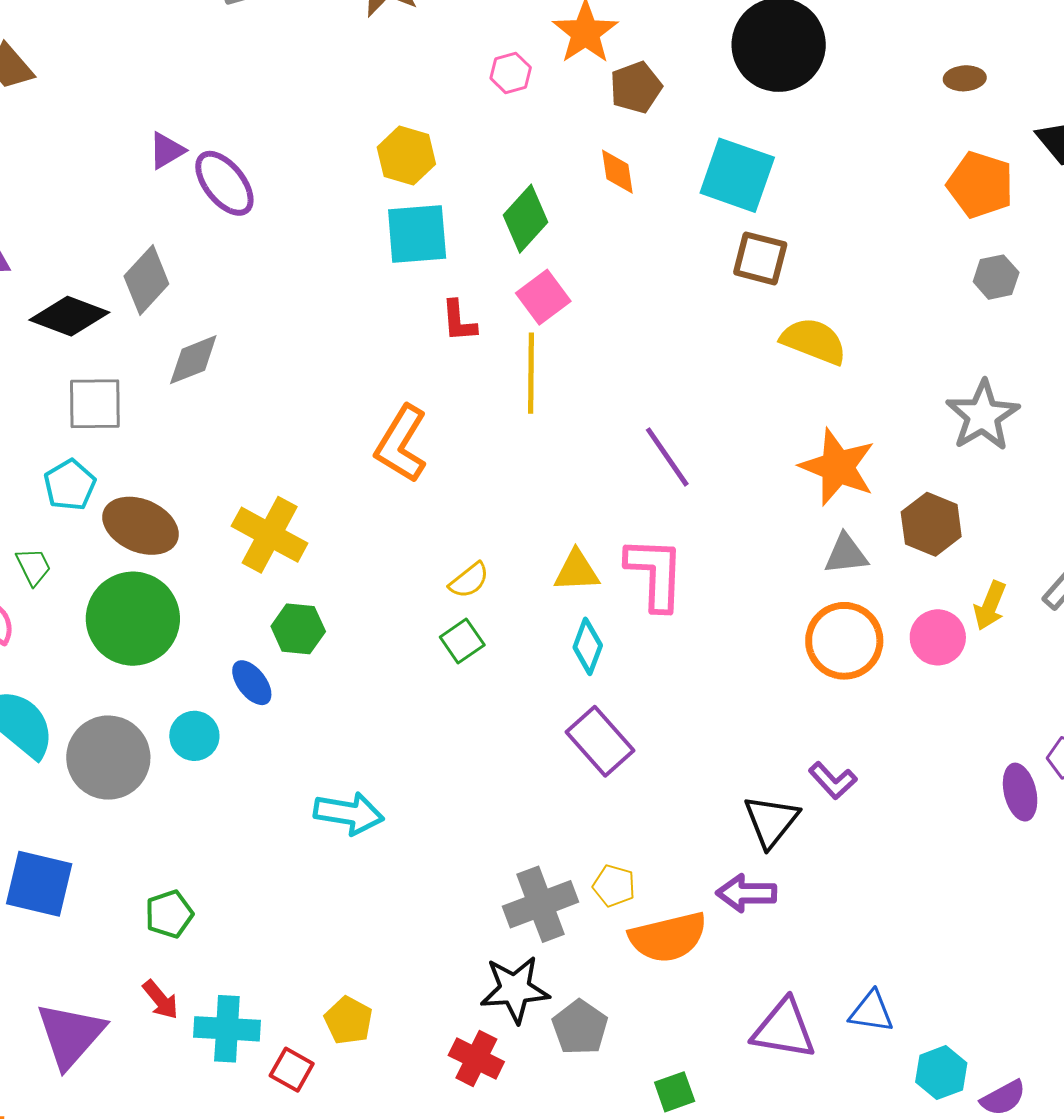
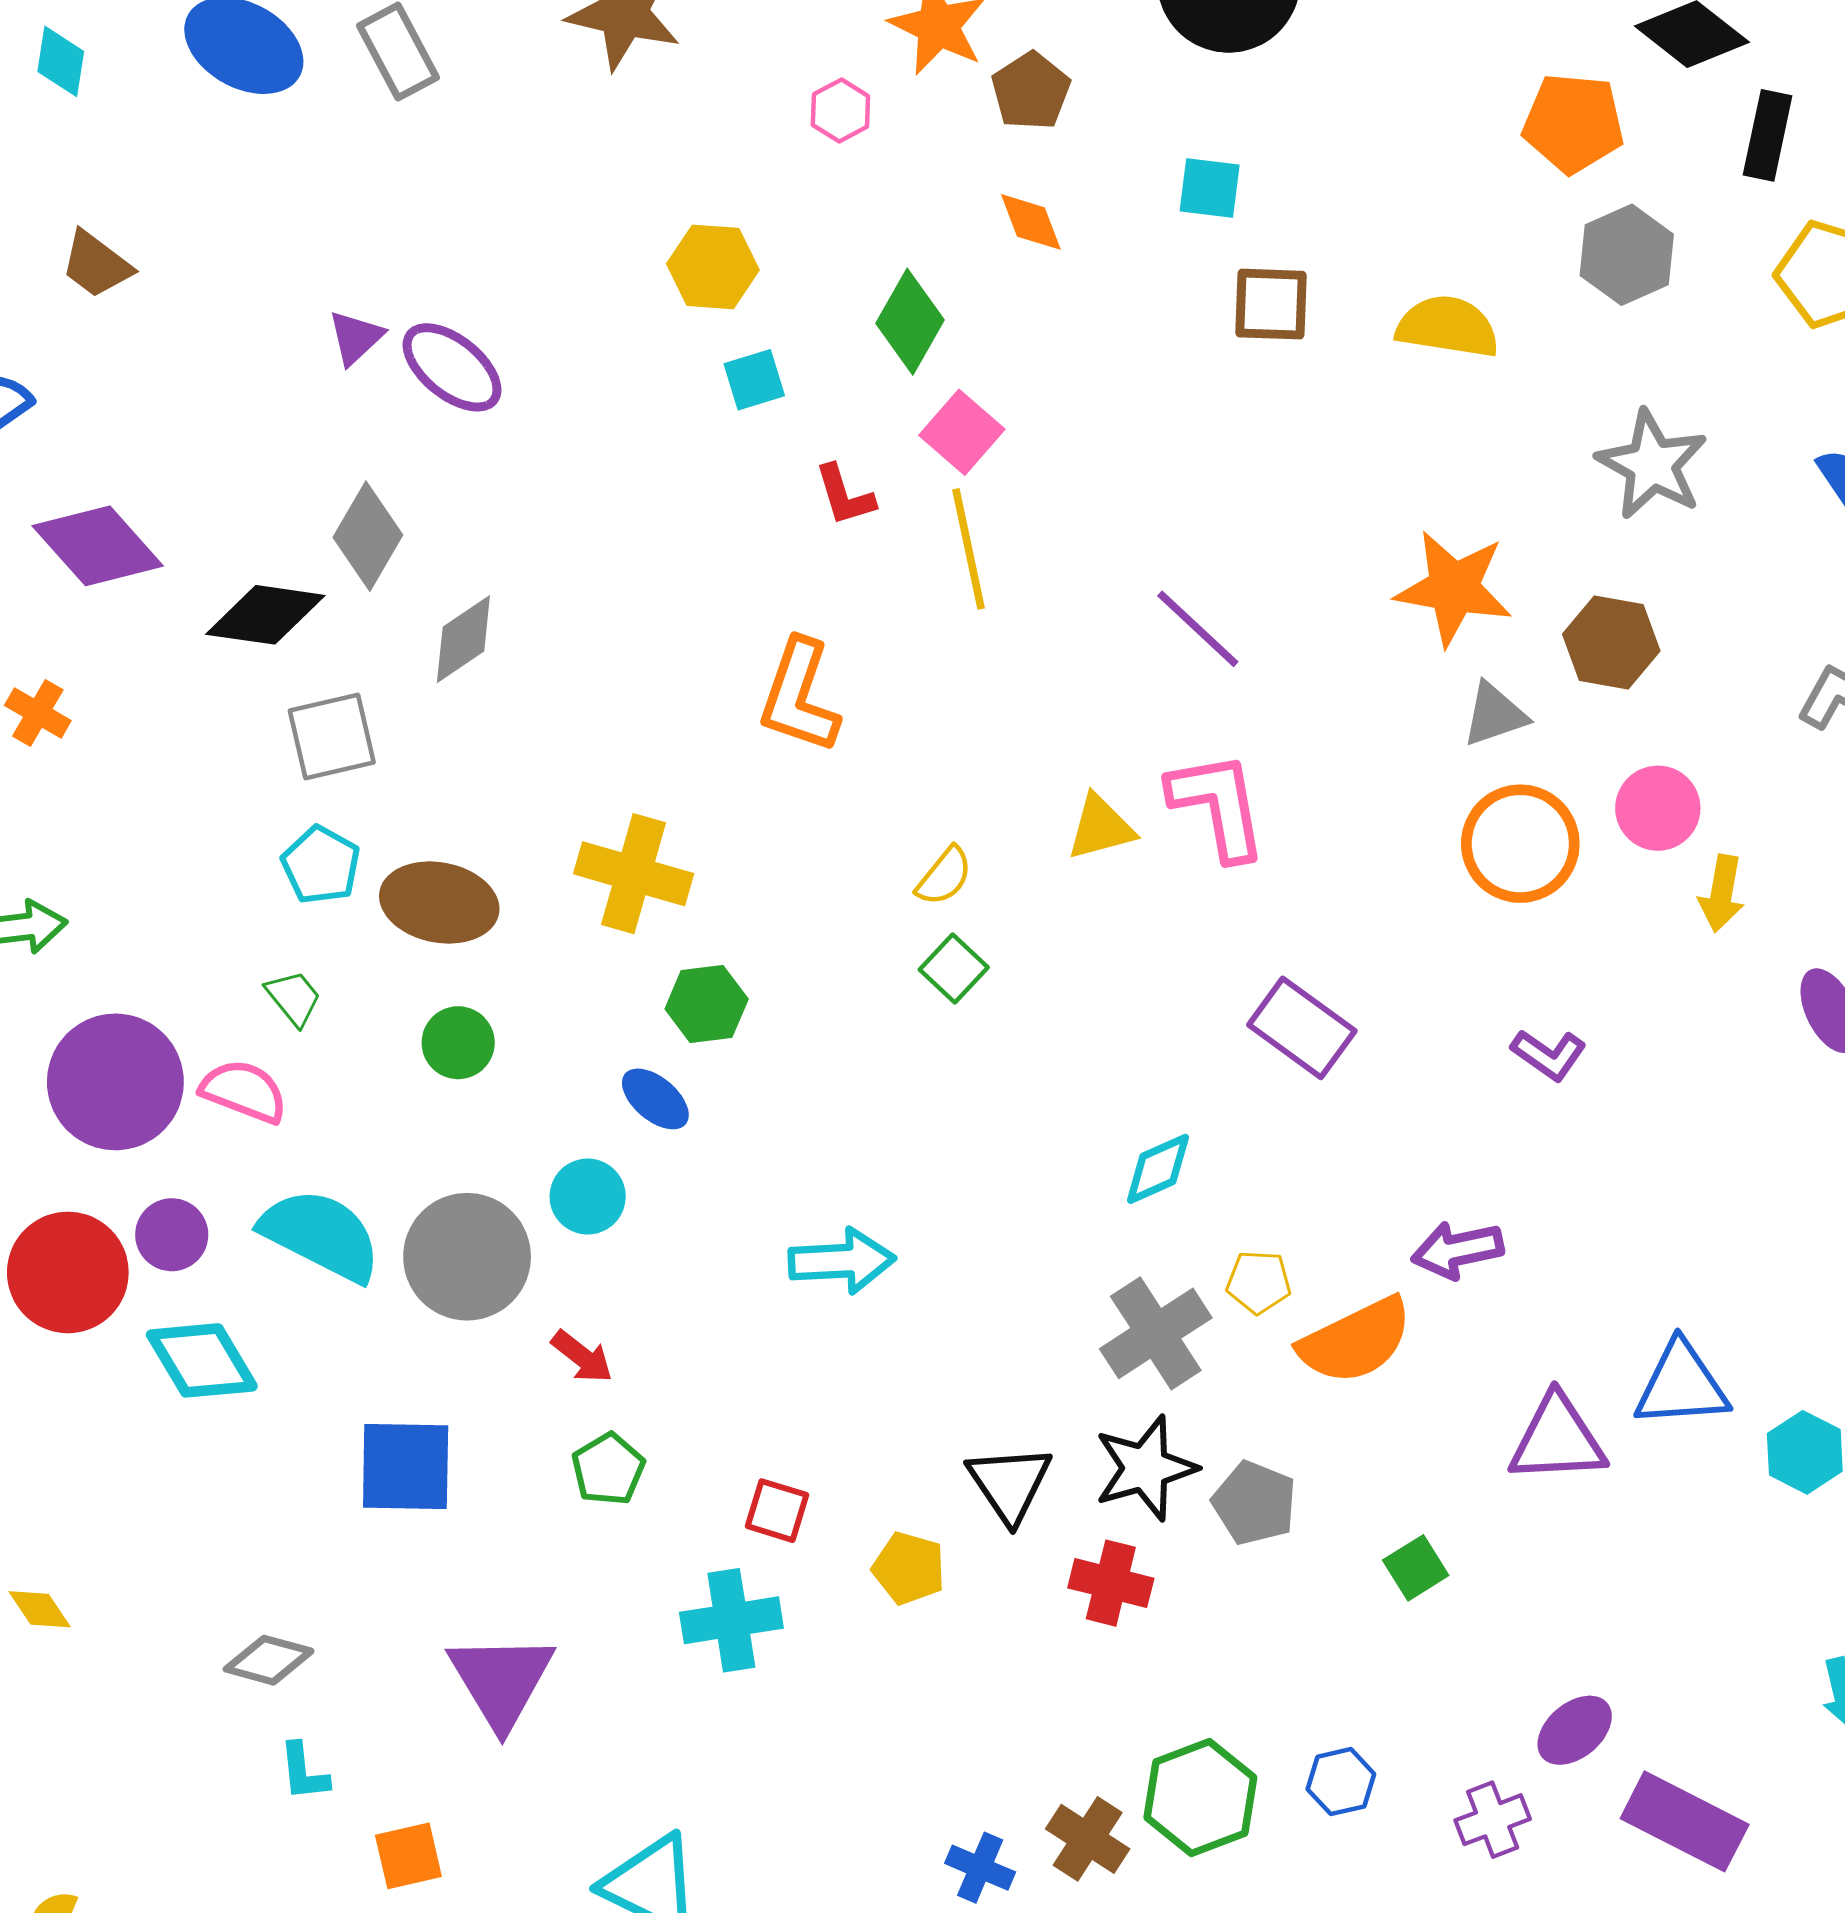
cyan square: (737, 175) -> (1210, 188), size x0.6
cyan square: (417, 234) -> (754, 380), size x0.6
gray hexagon: (996, 277) -> (1627, 255), size x1.4
yellow semicircle: (814, 341) -> (1448, 327), moved
yellow arrow: (990, 606) -> (1722, 893), moved
green circle: (133, 619) -> (458, 1043), size x0.5
cyan diamond: (588, 646) -> (1158, 1169), moved, turned 58
purple rectangle: (600, 741) -> (1302, 1028), moved
black triangle: (771, 821) -> (1010, 1484), moved
red arrow: (160, 1000) -> (582, 1357), moved
blue triangle: (871, 1012) -> (1681, 1385), size x1.4
red square: (292, 1070) -> (777, 1511), moved

